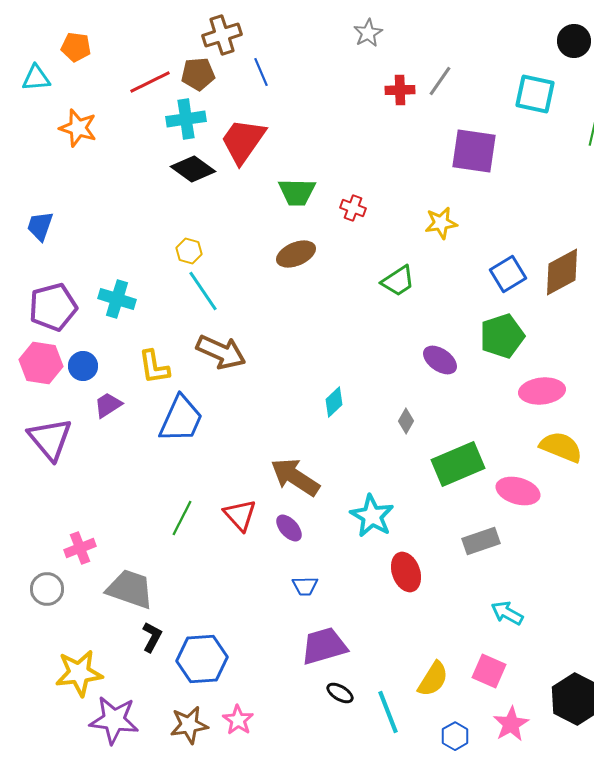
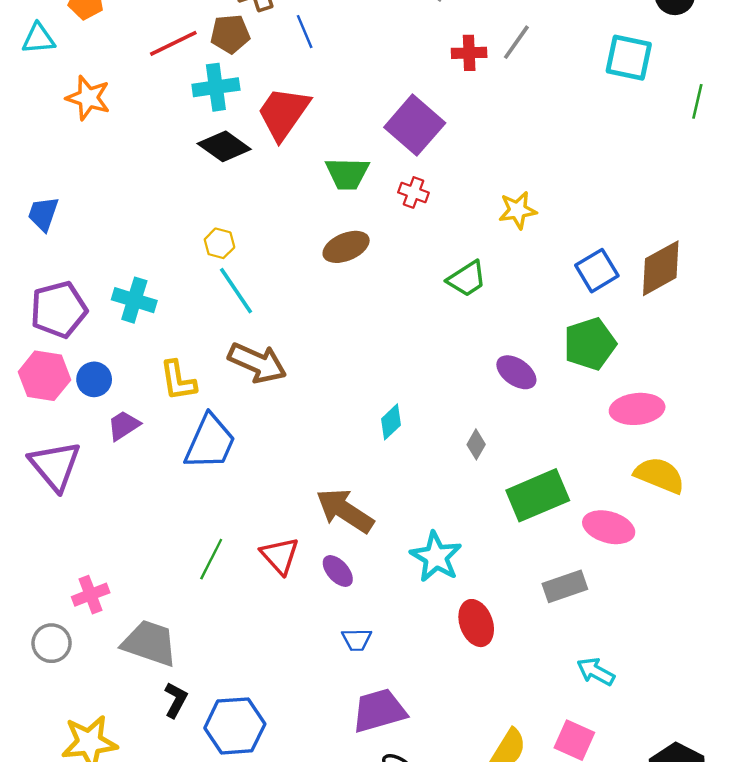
purple square: (474, 151) -> (415, 125), moved, turned 33

